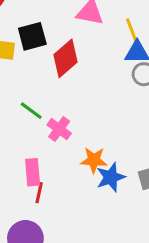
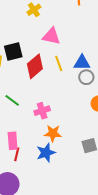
yellow line: (132, 30) -> (59, 63), moved
pink cross: (59, 129) -> (42, 111), moved, turned 35
blue star: (111, 177) -> (46, 153), moved

